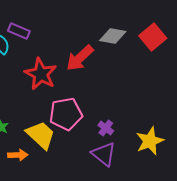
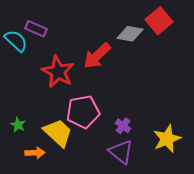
red square: (153, 37) -> (159, 21), moved

